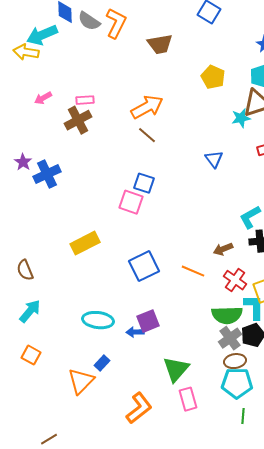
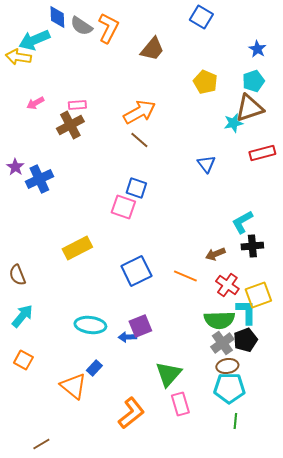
brown trapezoid: (160, 44) -> (152, 49), turned -40
orange triangle: (81, 381) -> (73, 386), turned -36

